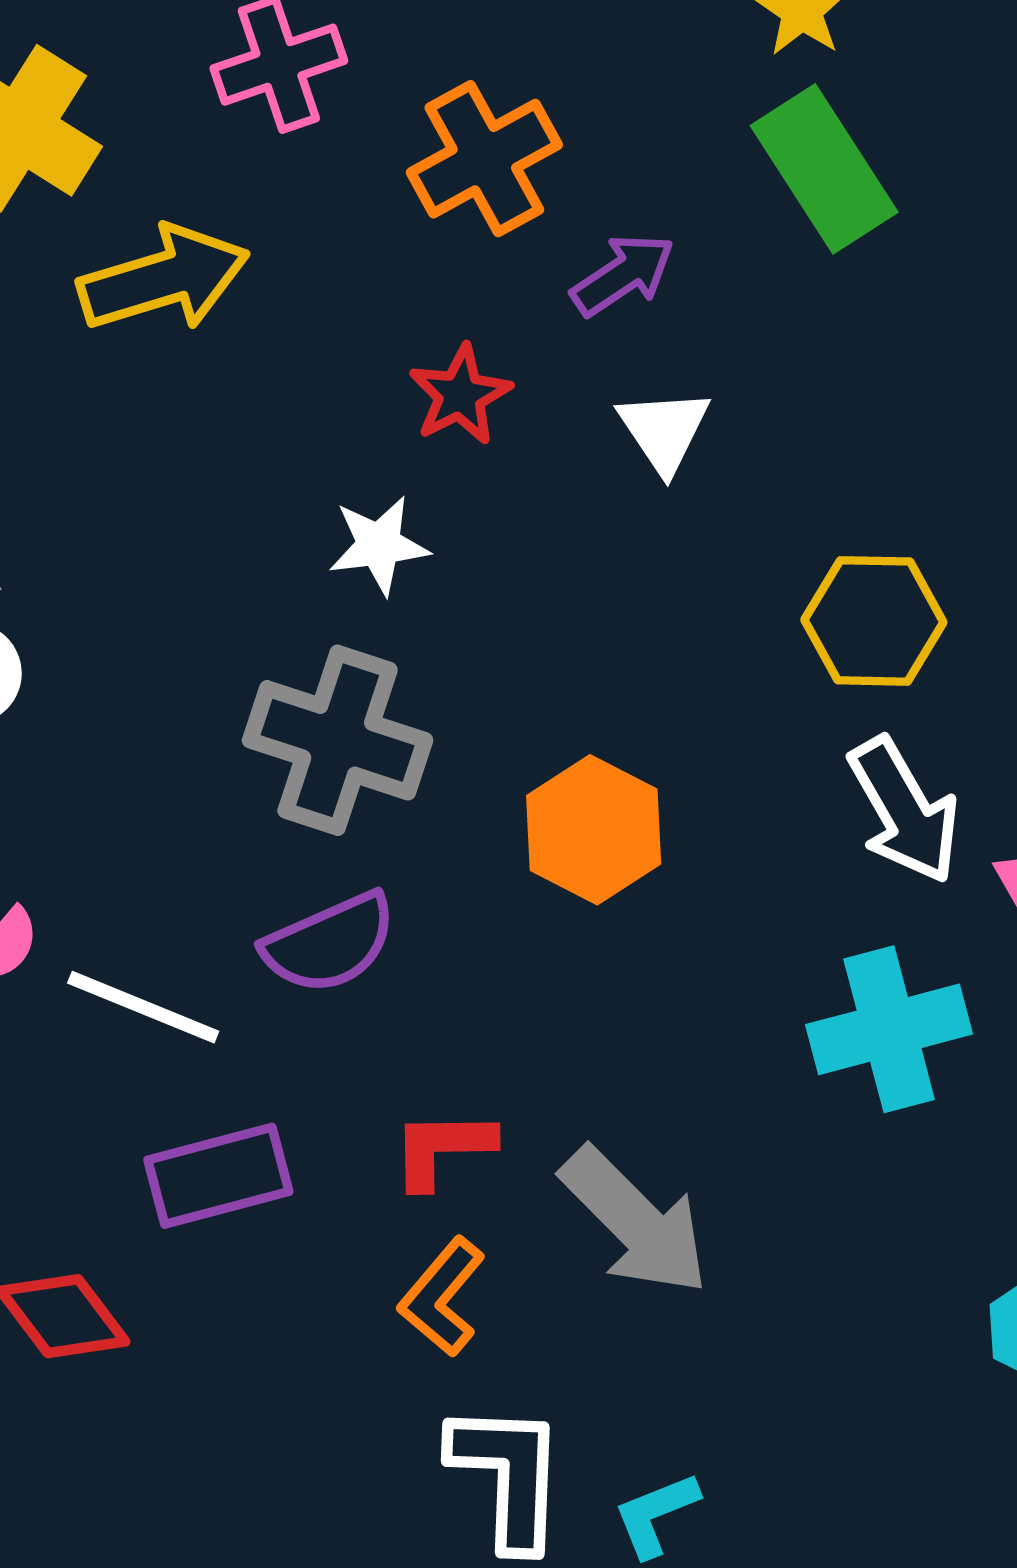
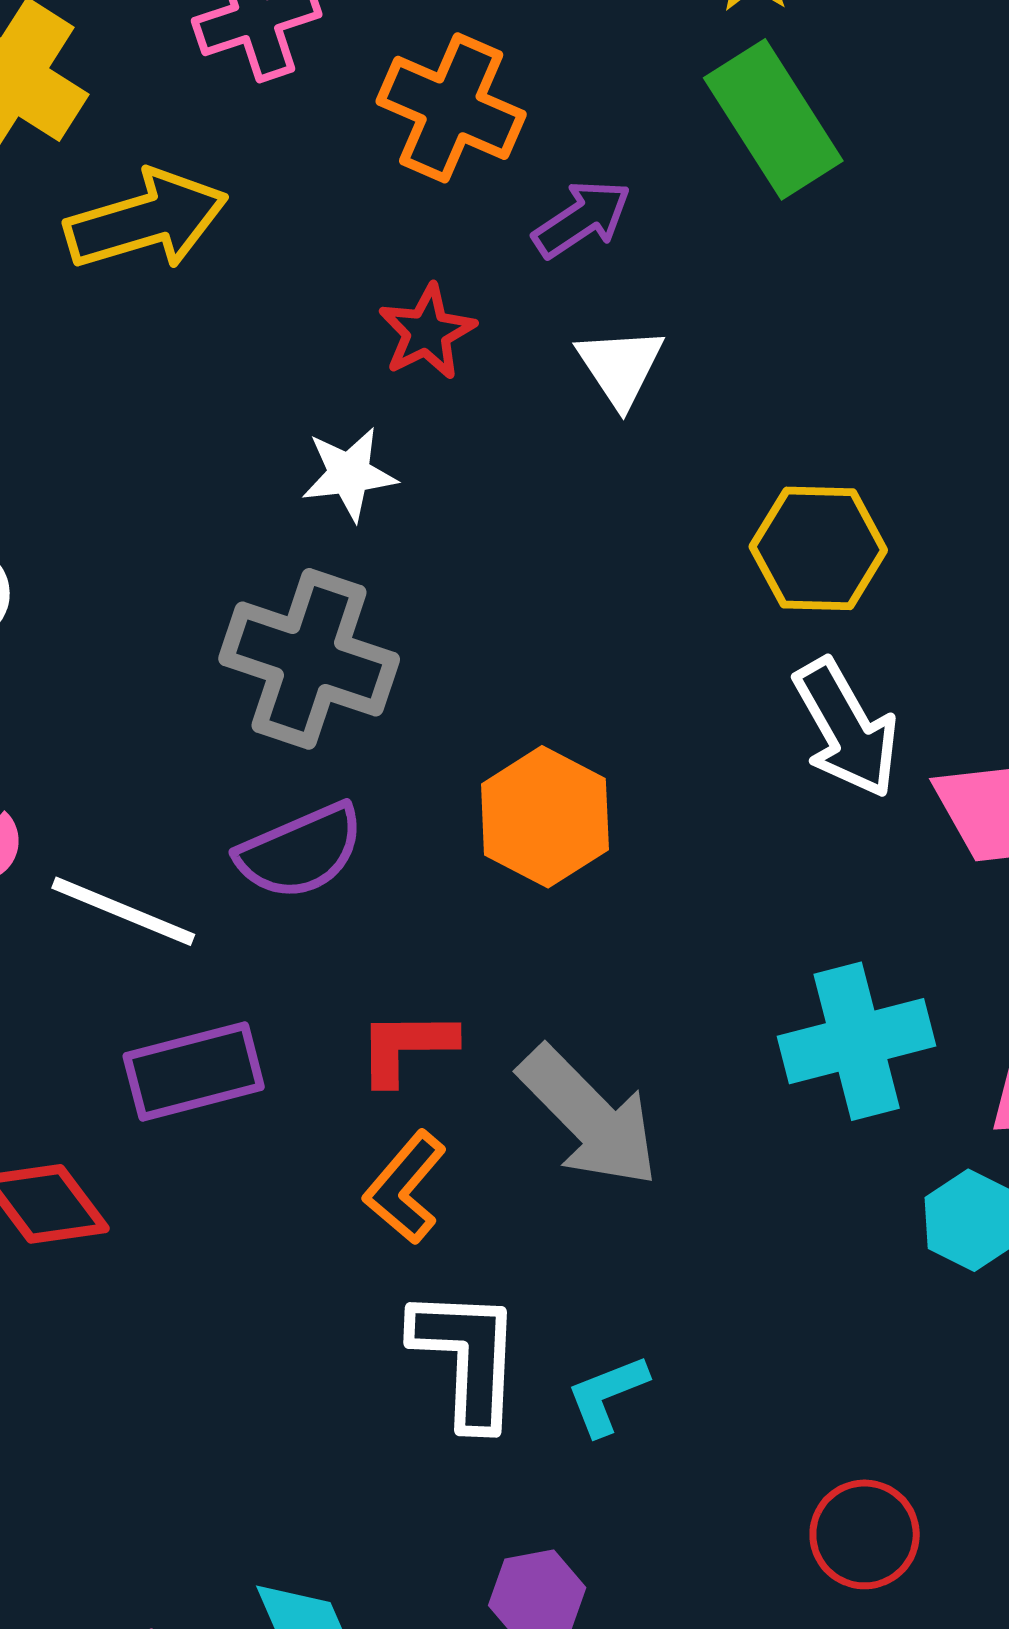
orange cross: (484, 159) -> (451, 108), turned -38
orange hexagon: (594, 830) -> (545, 817), moved
cyan cross: (889, 1029) -> (857, 1041), moved

